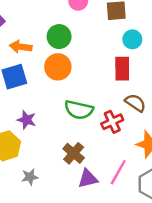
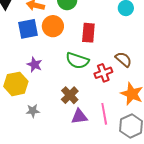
orange circle: (58, 67) -> (53, 26), moved
red rectangle: (122, 69) -> (88, 33), moved
pink line: (118, 172) -> (104, 114), turned -45

